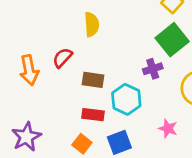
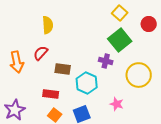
yellow semicircle: (92, 24) -> (48, 25), moved
purple cross: (153, 69) -> (106, 61), turned 32
red rectangle: (93, 115) -> (51, 94), moved

